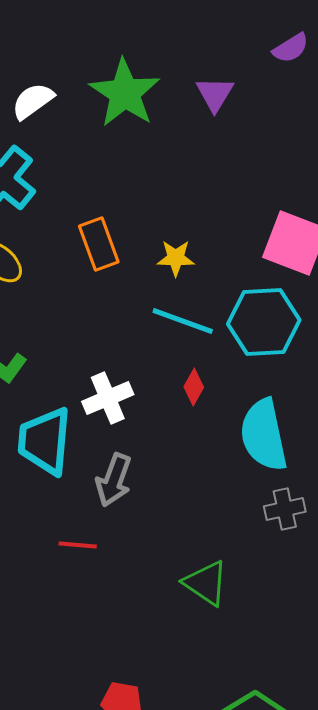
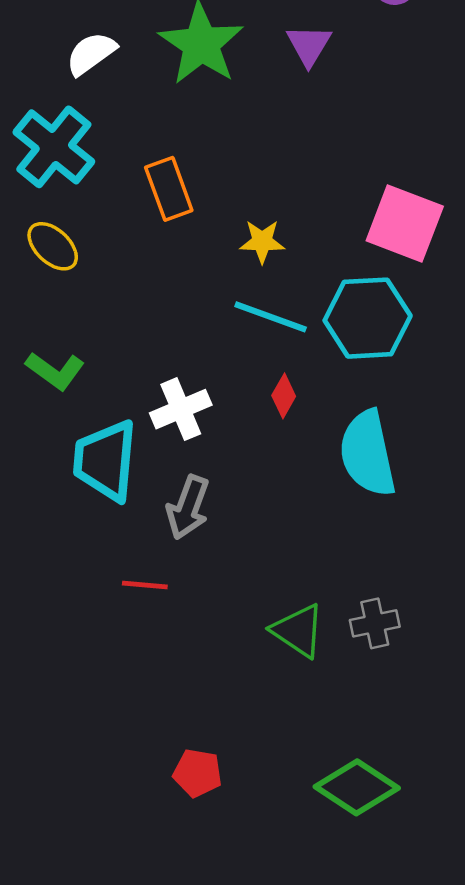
orange rectangle: (99, 244) -> (169, 189), moved
gray cross: (285, 509) -> (375, 623), moved

